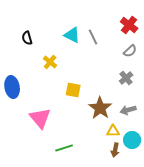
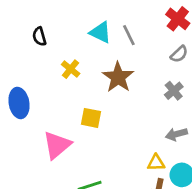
yellow square: (73, 90) -> (91, 118), moved
brown star: (100, 108) -> (118, 77), moved
pink triangle: (40, 118) -> (57, 145), turned 30

